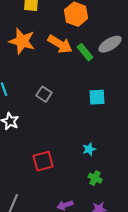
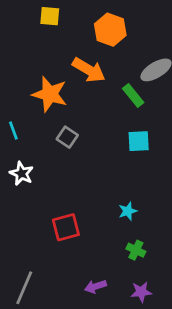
orange star: (22, 41) -> (50, 94), moved
green rectangle: (85, 52) -> (133, 95), moved

